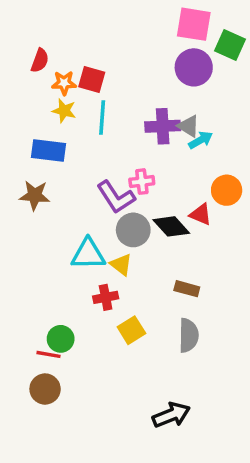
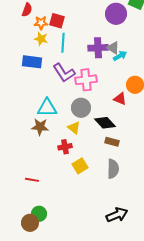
pink cross: (142, 182) -> (86, 80), size x1.5
brown star: (35, 195) -> (40, 127), moved
purple L-shape: (116, 197) -> (64, 73), moved
black diamond: (171, 226) -> (105, 123), moved
cyan triangle: (88, 254) -> (47, 108), moved
green circle: (61, 339) -> (39, 214), moved
brown circle: (45, 389) -> (30, 223), moved
black arrow: (171, 415) -> (117, 215), moved

